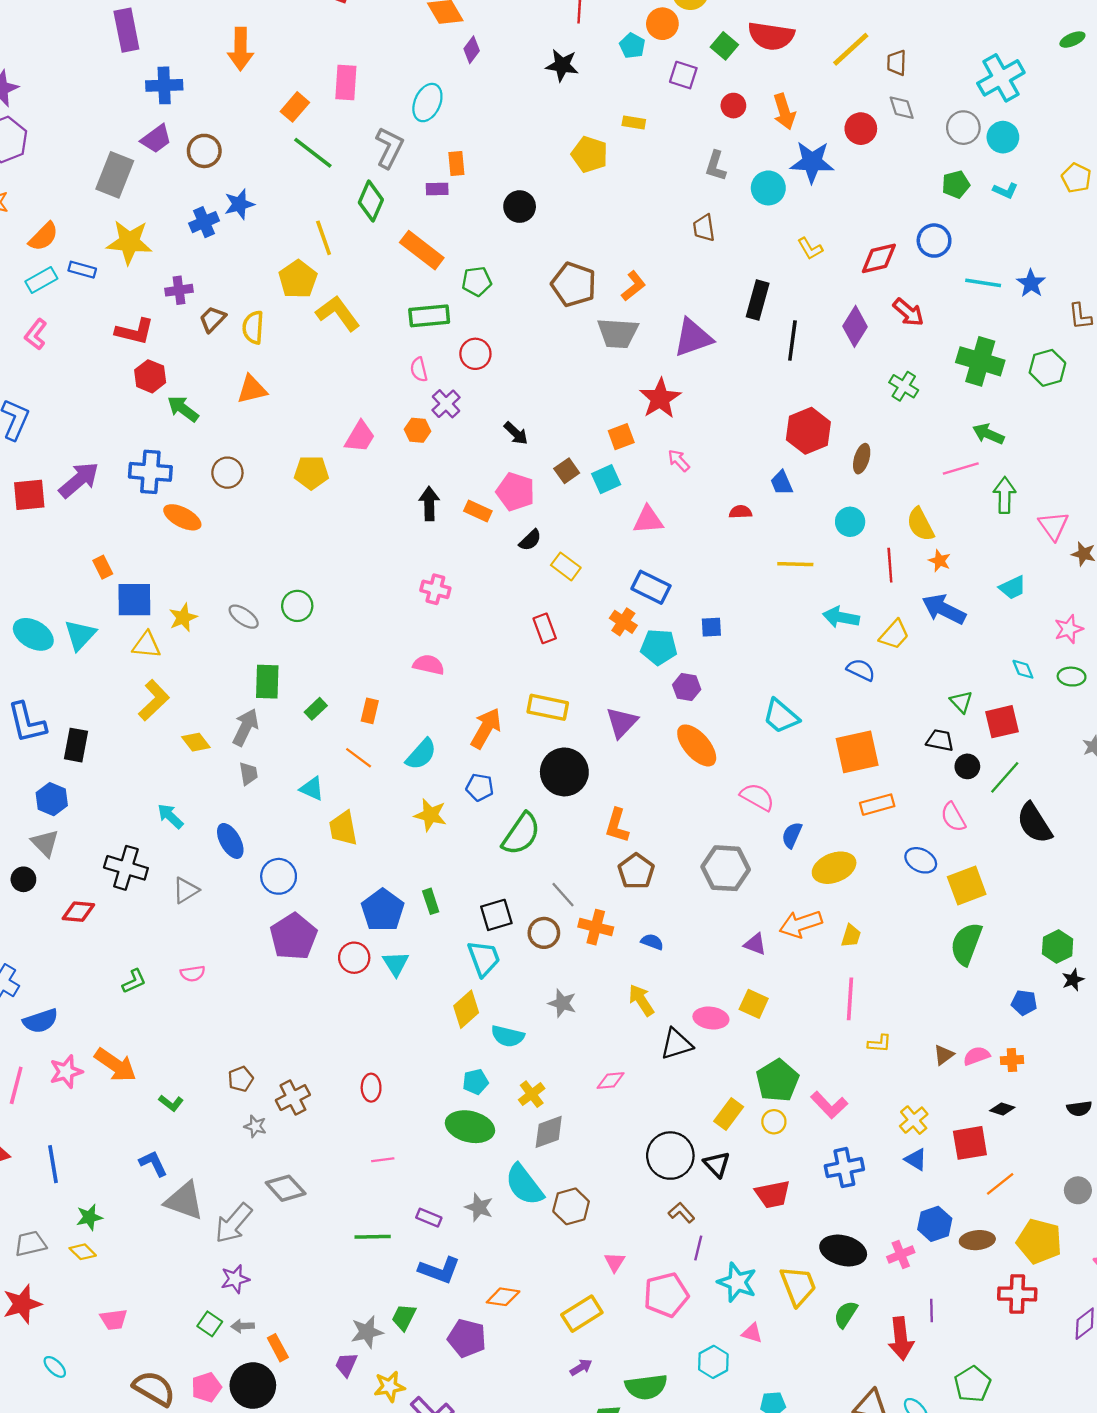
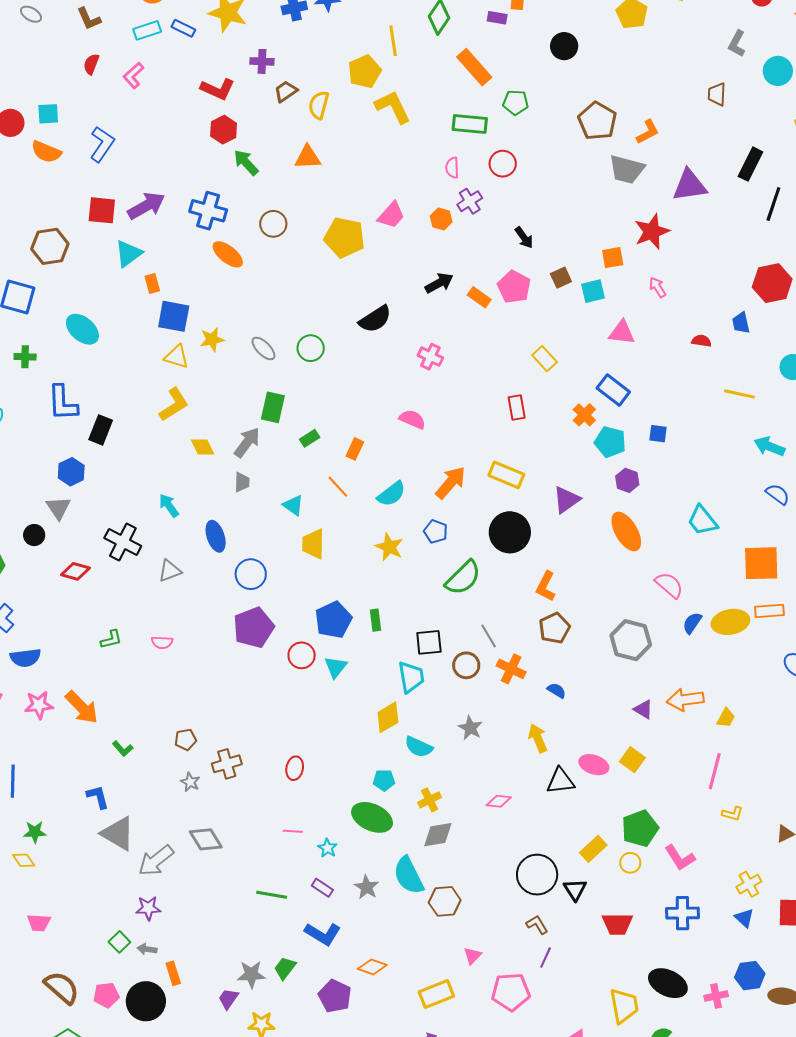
yellow pentagon: (311, 473) -> (344, 237), size x1.4
black arrow: (429, 504) -> (439, 283), turned 52
black semicircle: (530, 540) -> (375, 319), moved, size x1.6
cyan triangle: (80, 635) -> (129, 254), moved
yellow ellipse: (834, 868) -> (730, 622), moved
cyan star: (737, 1282) -> (327, 848), moved, size x0.6

